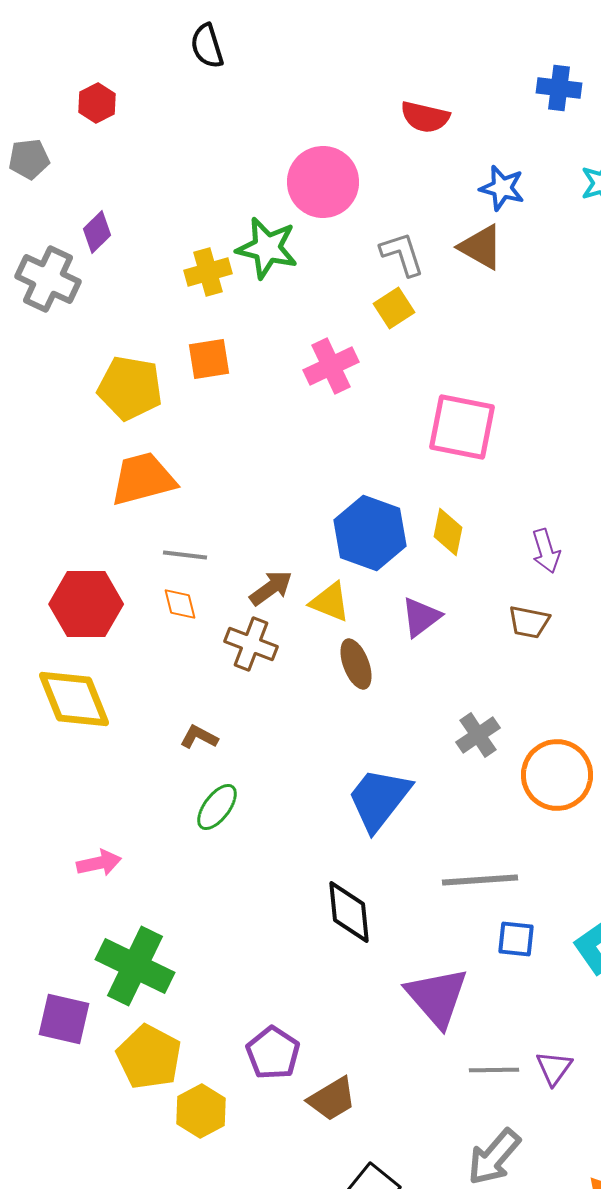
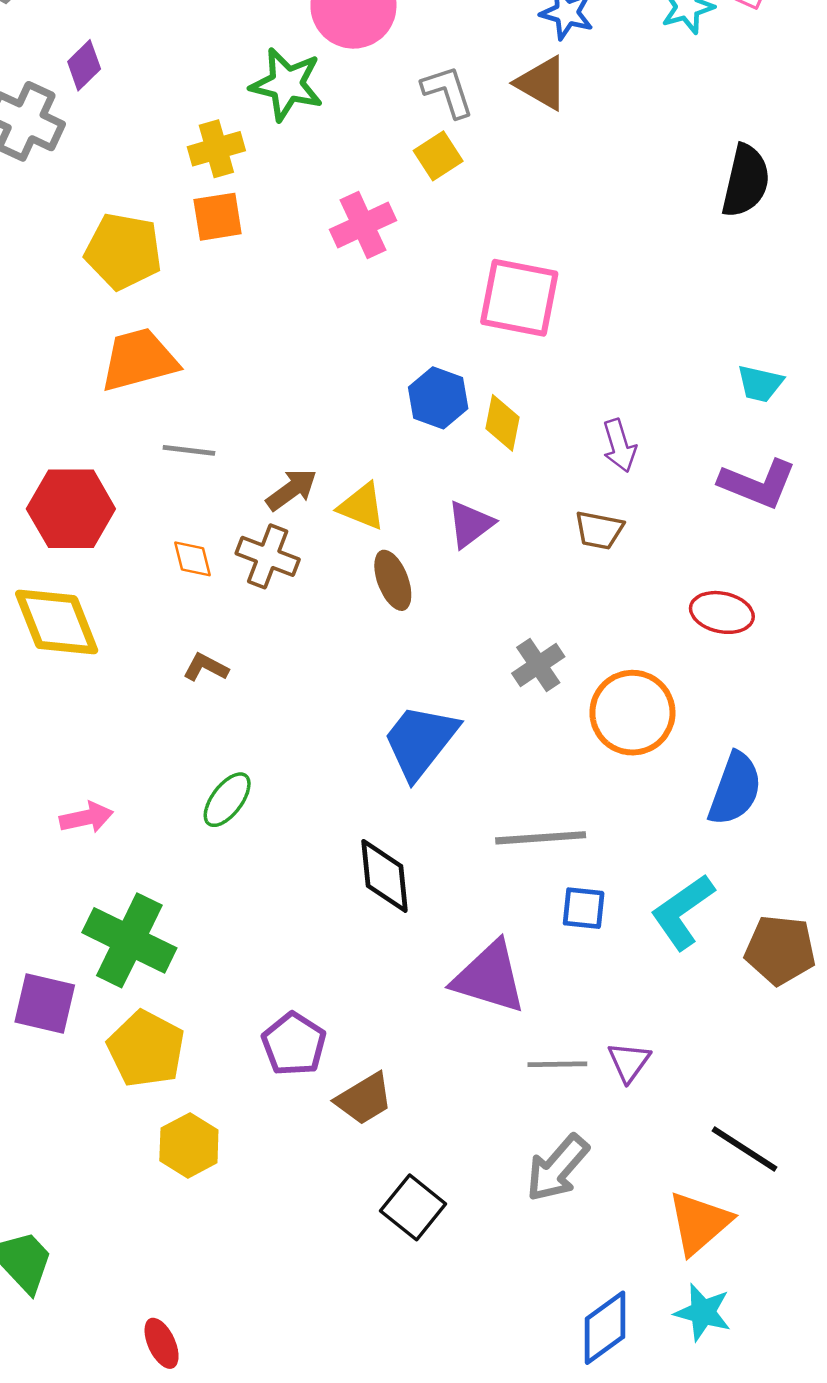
yellow cross: (208, 272) -> (216, 149), moved
blue hexagon: (370, 533) -> (438, 398), moved, size x0.7
orange diamond: (180, 604) -> (193, 559), moved
green ellipse: (217, 807) -> (227, 800), moved
purple triangle: (437, 997) -> (489, 977), turned -32
yellow hexagon: (201, 1111) -> (189, 1145), moved

